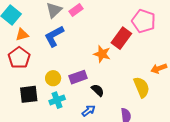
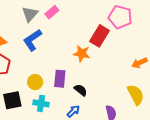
purple rectangle: (78, 77) -> (60, 79), turned -60
yellow semicircle: (142, 87) -> (136, 95), moved
cyan cross: (57, 100) -> (41, 103), turned 35

